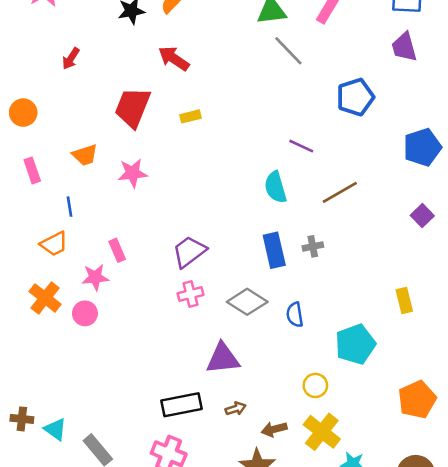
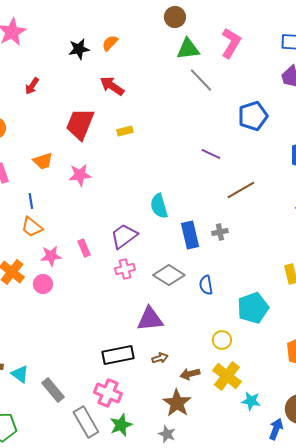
cyan semicircle: (275, 187) -> (159, 206), moved
orange trapezoid: (54, 244) -> (32, 227), moved, turned 65
pink rectangle: (117, 250) -> (84, 248), moved

